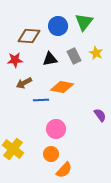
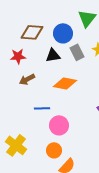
blue circle: (58, 26) -> (63, 33), moved
blue line: (41, 100) -> (42, 108), moved

